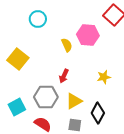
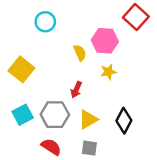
yellow star: (104, 77) -> (108, 72), moved
cyan square: (17, 107) -> (23, 115), moved
black diamond: (98, 113) -> (124, 121), moved

